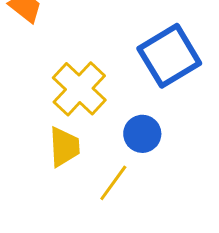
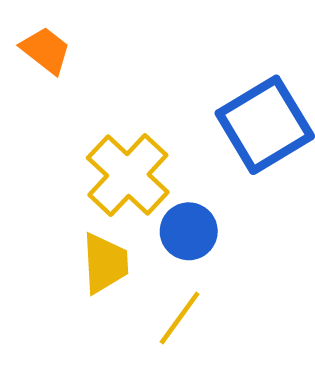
blue circle: (142, 134) -> (189, 231), moved

